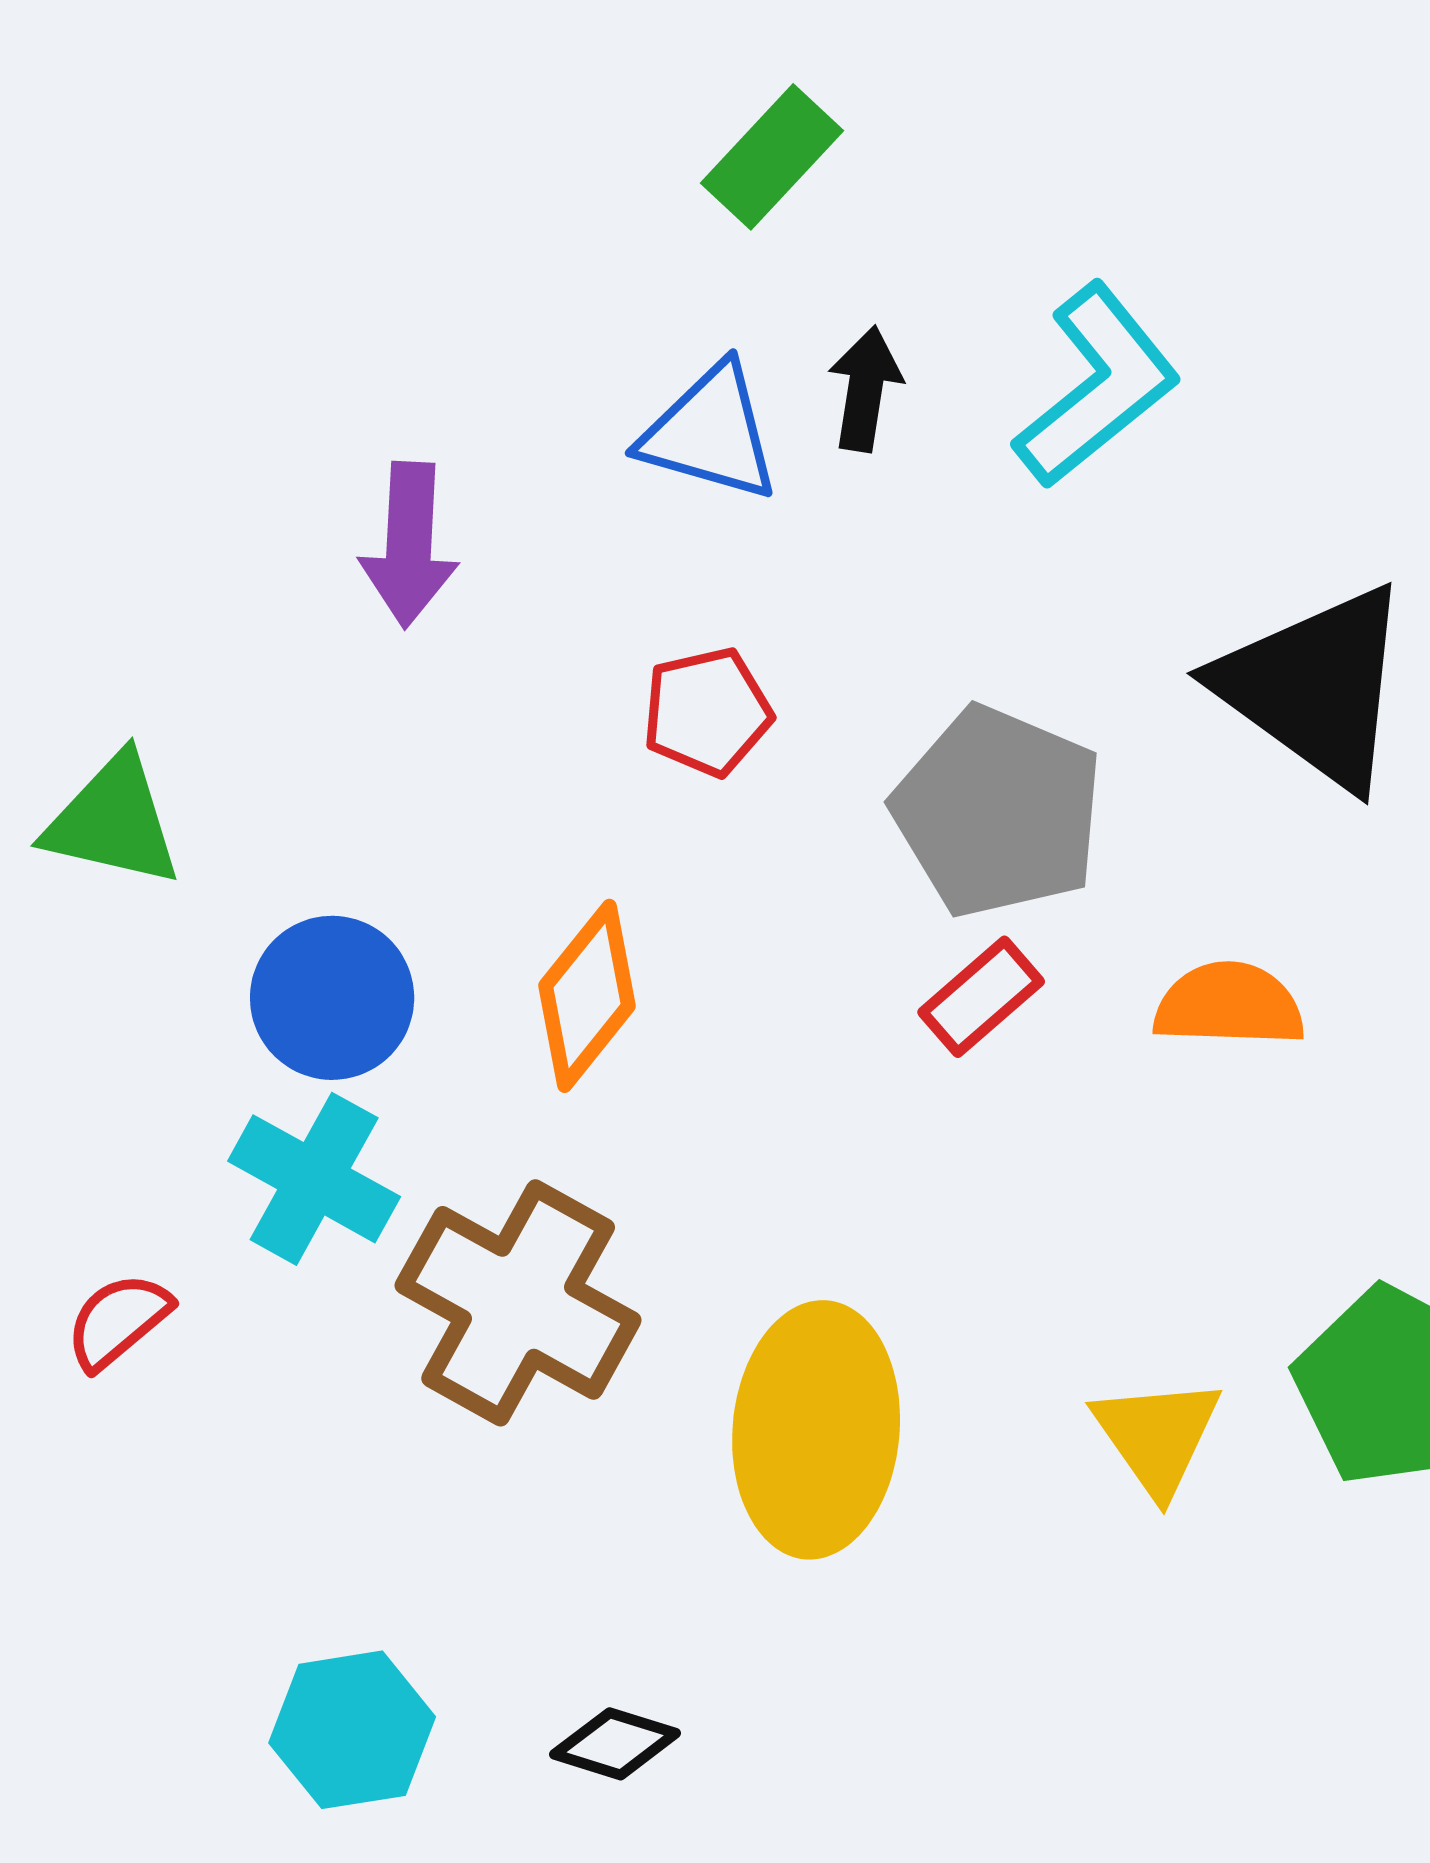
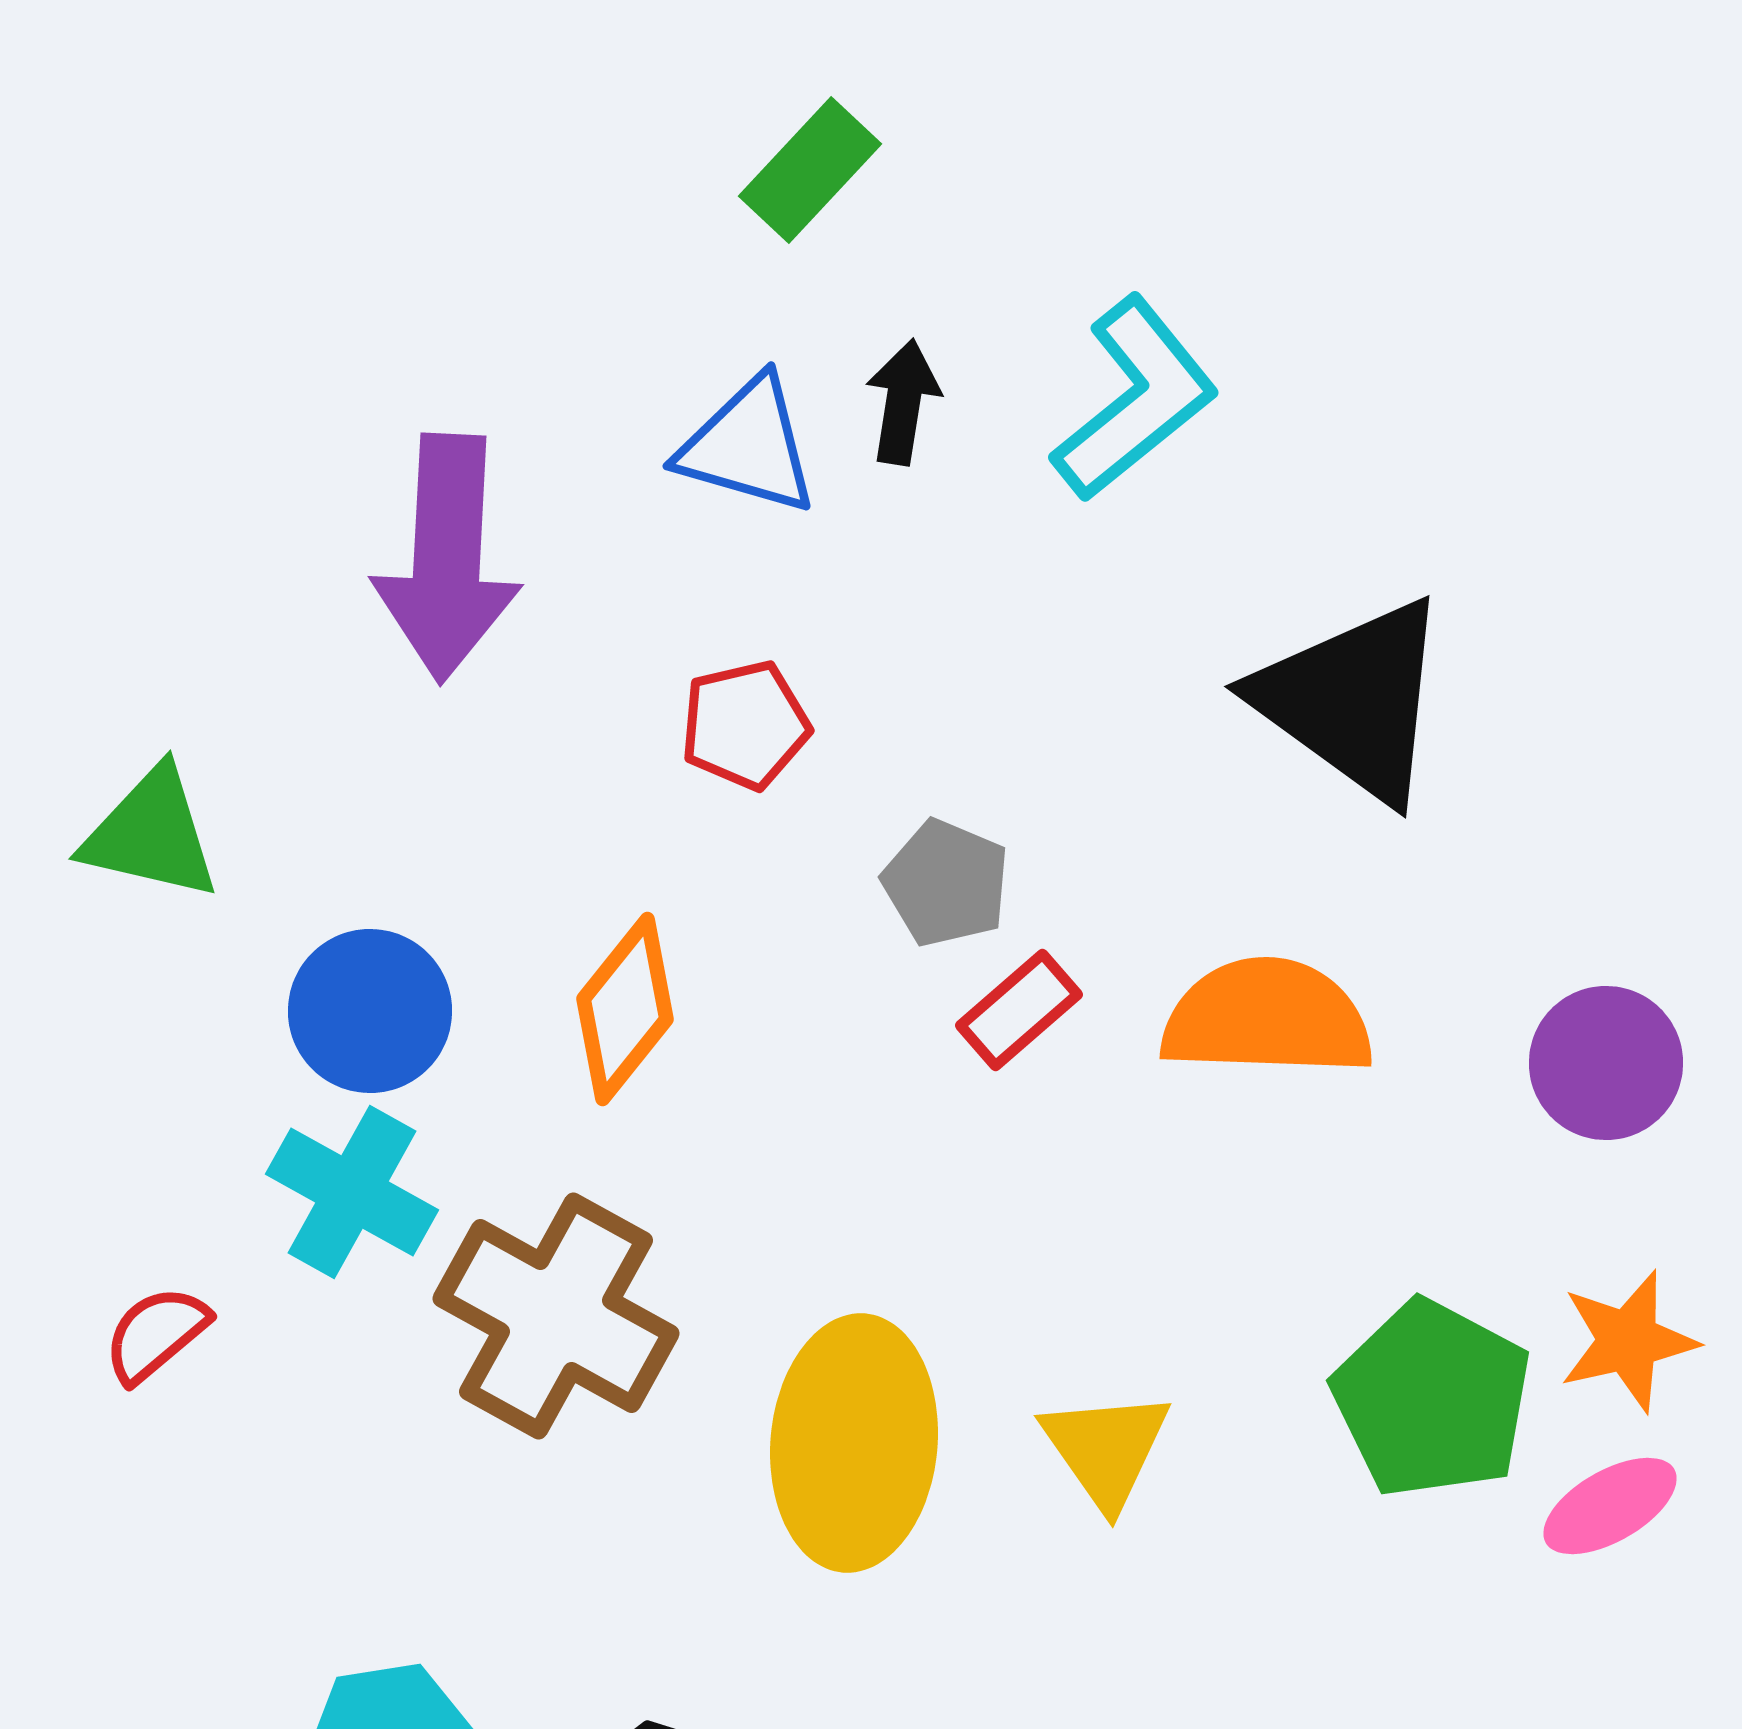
purple arrow: (409, 545) -> (447, 558), size x1.5
gray pentagon: (998, 812) -> (946, 883), moved, size x0.6
orange semicircle: (1229, 1005) -> (1267, 1018), size x1.4
yellow triangle: (1157, 1436) -> (1106, 1449), moved

